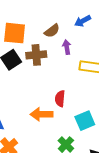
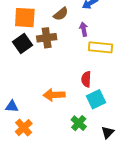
purple arrow: (67, 47) -> (84, 29), moved
red semicircle: (60, 99) -> (86, 79), moved

